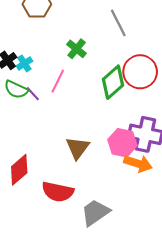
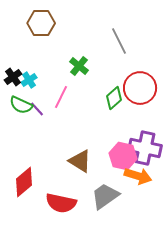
green diamond: (113, 82) -> (114, 98), size x0.7
brown triangle: (78, 148) -> (80, 161), turned -35
gray trapezoid: (95, 213) -> (105, 196), moved

